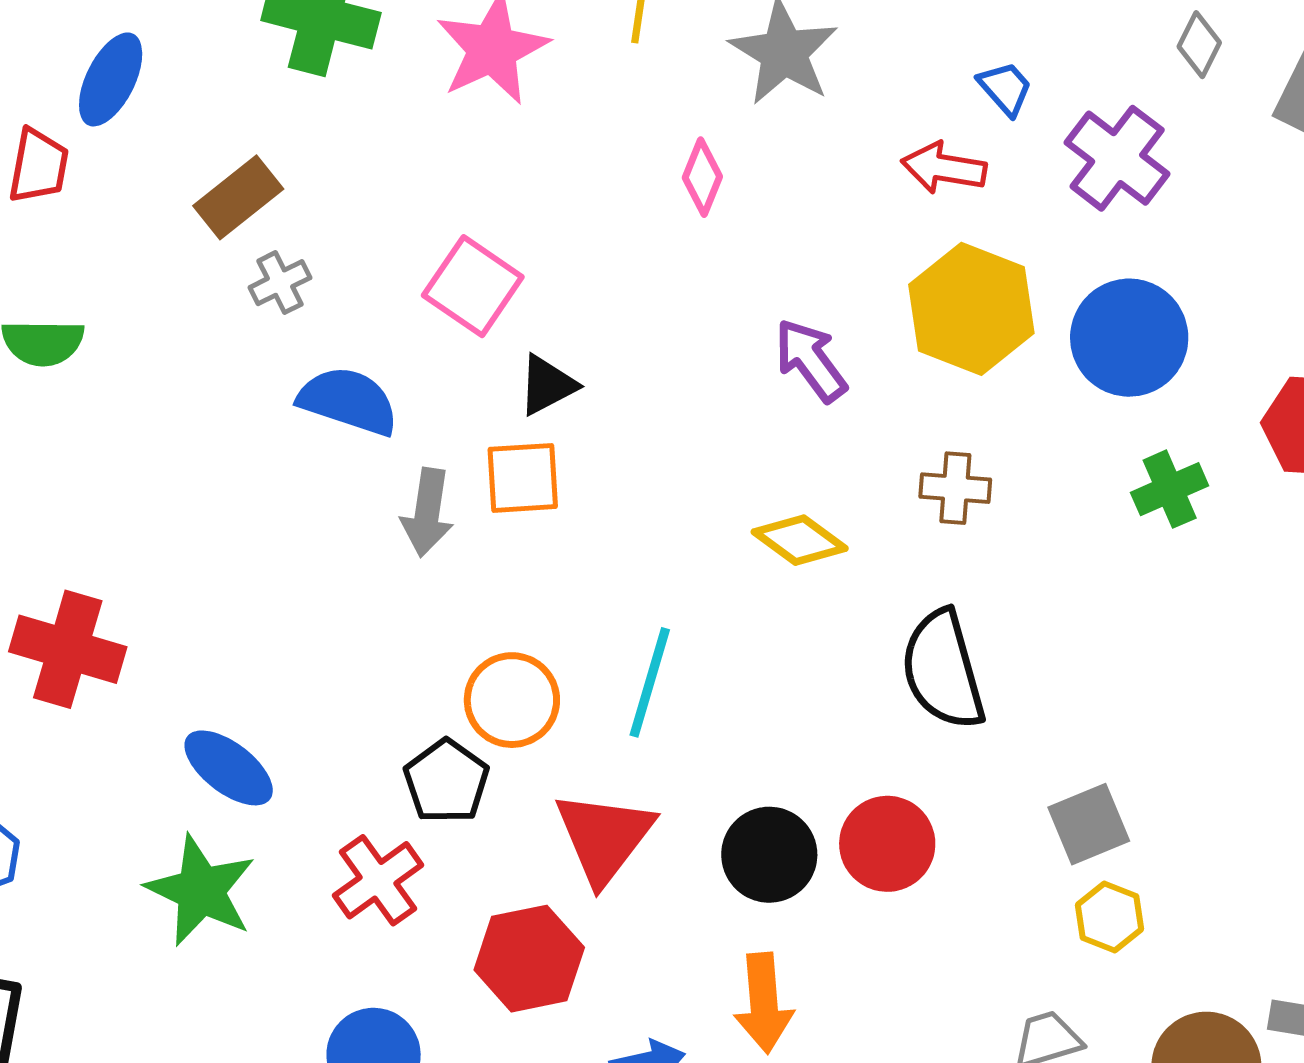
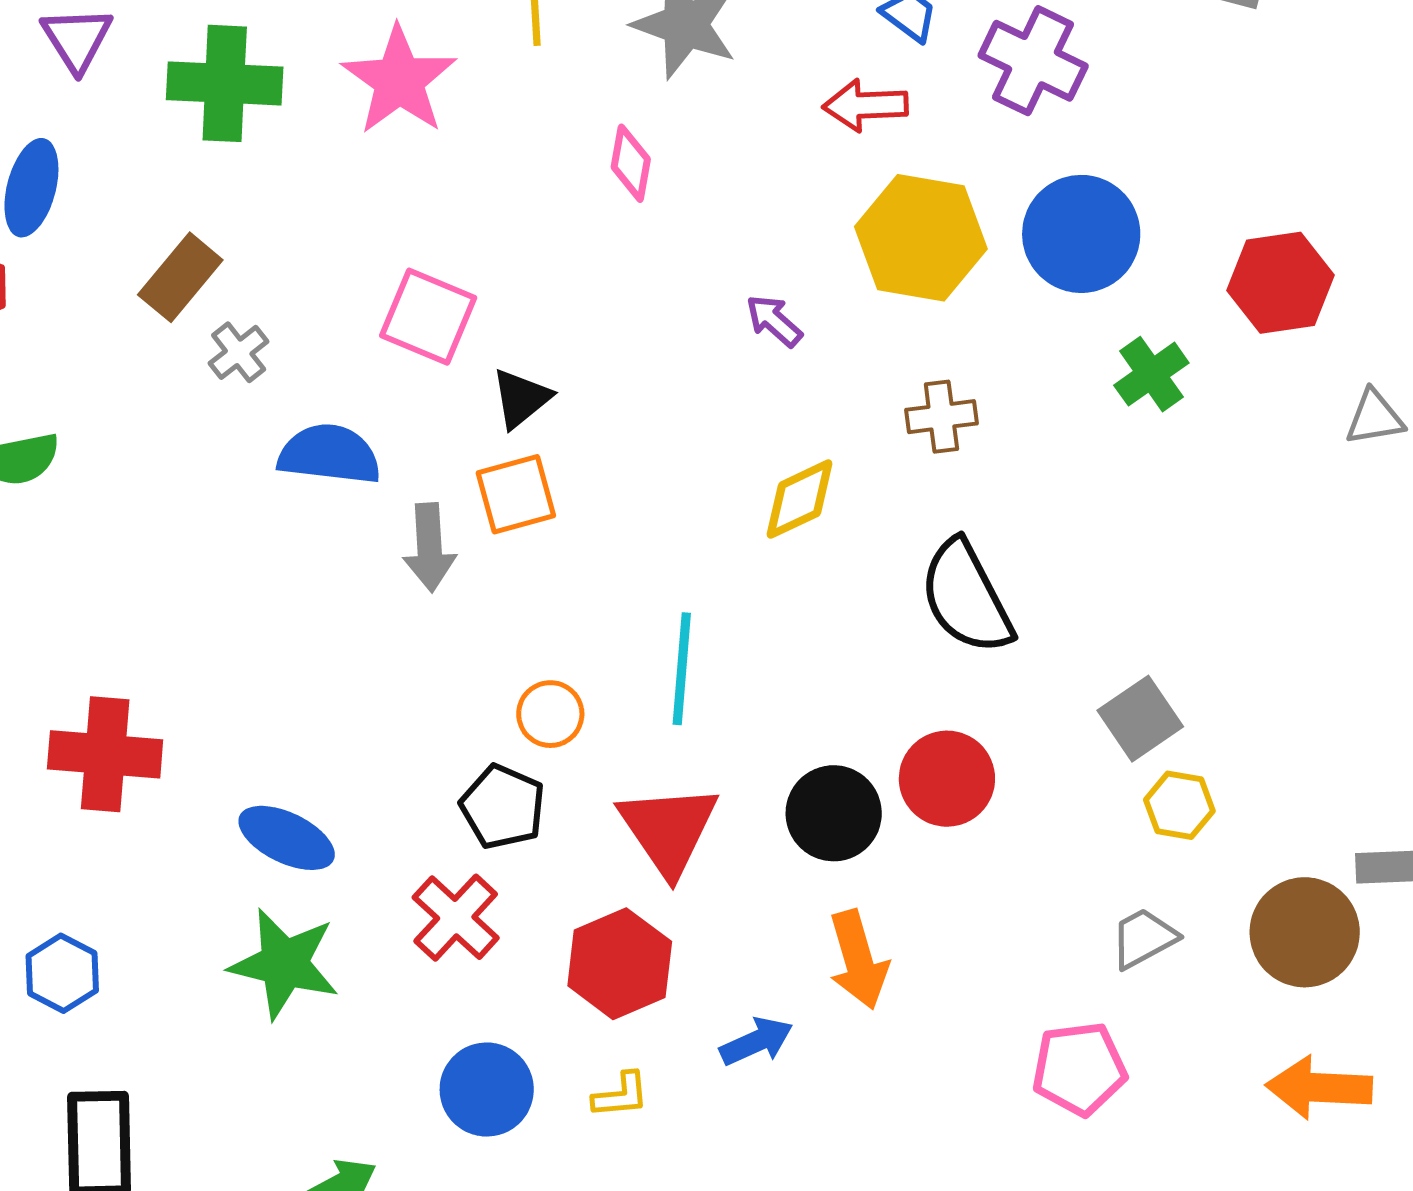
purple arrow: (811, 360) -> (774, 321), size x0.7
yellow diamond: (800, 540) -> (800, 499), turned -50
orange circle: (512, 700) -> (550, 714), size x0.7

